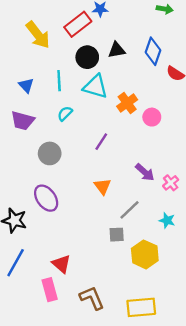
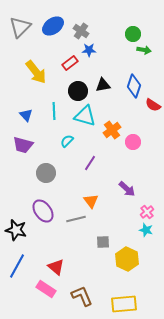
red rectangle: (78, 24) -> (70, 63), size x0.7
cyan semicircle: (65, 114) -> (67, 141), moved
pink cross: (171, 183) -> (147, 212), moved
gray line: (130, 210) -> (76, 219), moved, turned 30
pink rectangle: (50, 290) -> (46, 289), turned -42

